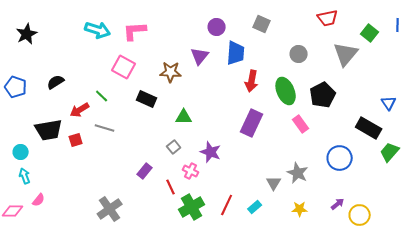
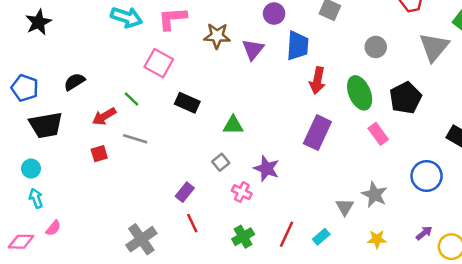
brown star: (171, 72) -> (217, 36), moved
black trapezoid: (49, 130) -> (46, 125), moved
red line: (171, 187) -> (192, 223), moved
green cross: (192, 207) -> (243, 237), size x0.7

